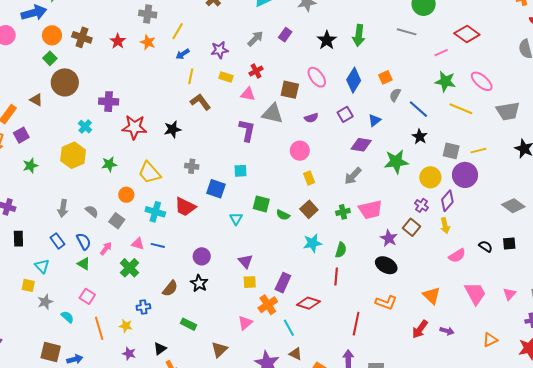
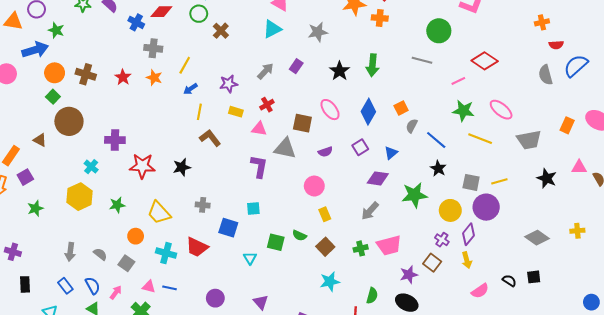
green semicircle: (283, 215) -> (299, 235), moved
purple star: (389, 238) -> (409, 275), turned 30
green semicircle: (341, 250) -> (372, 296), moved

